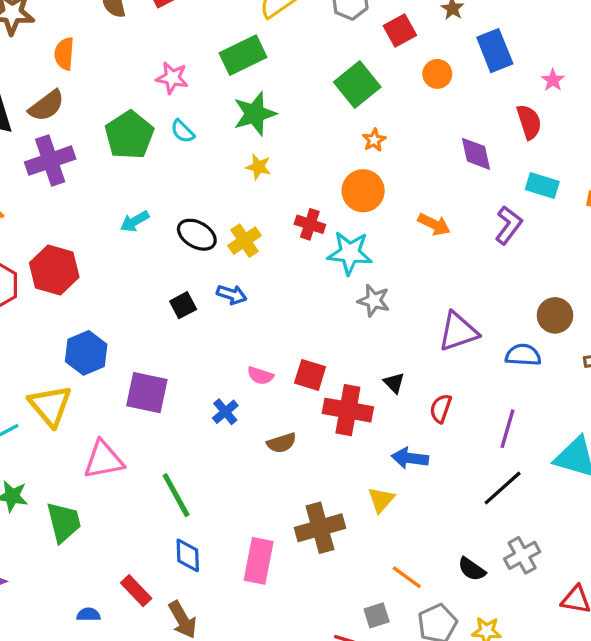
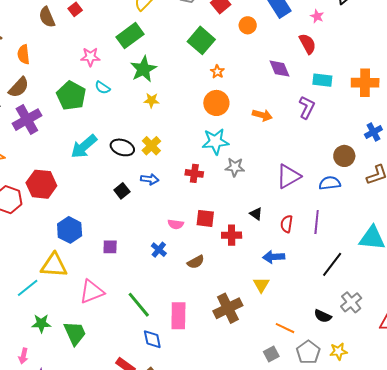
cyan arrow: (135, 221) -> (84, 146), size x1.6
red cross: (310, 224) -> (194, 173), moved
purple square: (147, 393) -> (110, 247), size x0.6
yellow triangle: (50, 406) -> (54, 265), turned -36
red cross: (348, 410) -> (232, 235), size x0.7
purple line: (507, 429) -> (317, 222), moved
pink rectangle: (259, 561) -> (178, 316), moved

